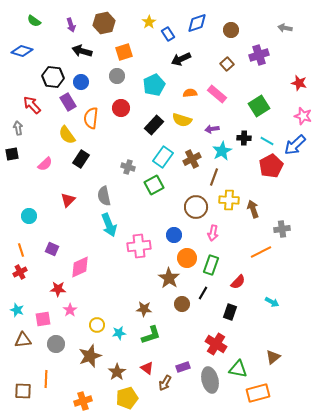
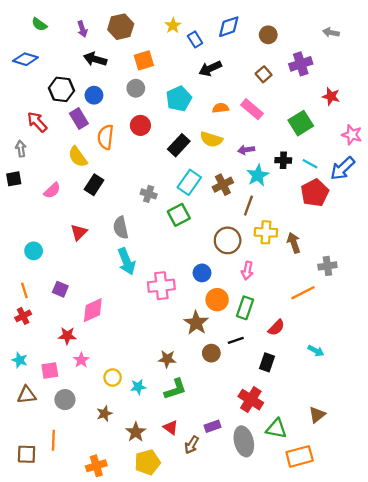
red star: (299, 83) -> (331, 96), moved
black line: (203, 293) -> (236, 340), turned 40
brown star: (90, 356) -> (104, 413), size x0.6

